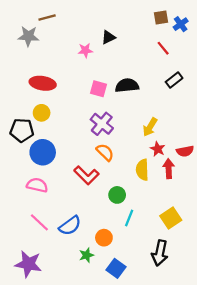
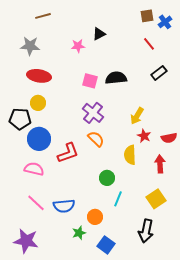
gray star: (28, 36) -> (30, 46), moved
red arrow: (169, 169) -> (160, 164), moved
red L-shape: (86, 175) -> (68, 153), moved, turned -65
blue semicircle: (70, 226) -> (64, 206), turned 30

